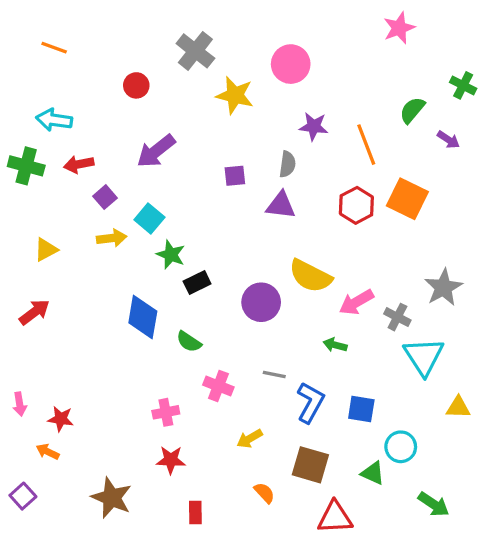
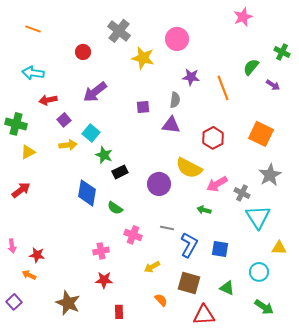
green cross: (26, 166) -> (16, 124), moved
orange square: (407, 199) -> (261, 134), moved
red hexagon: (356, 205) -> (213, 138), moved
cyan circle: (401, 447) -> (259, 272), moved

